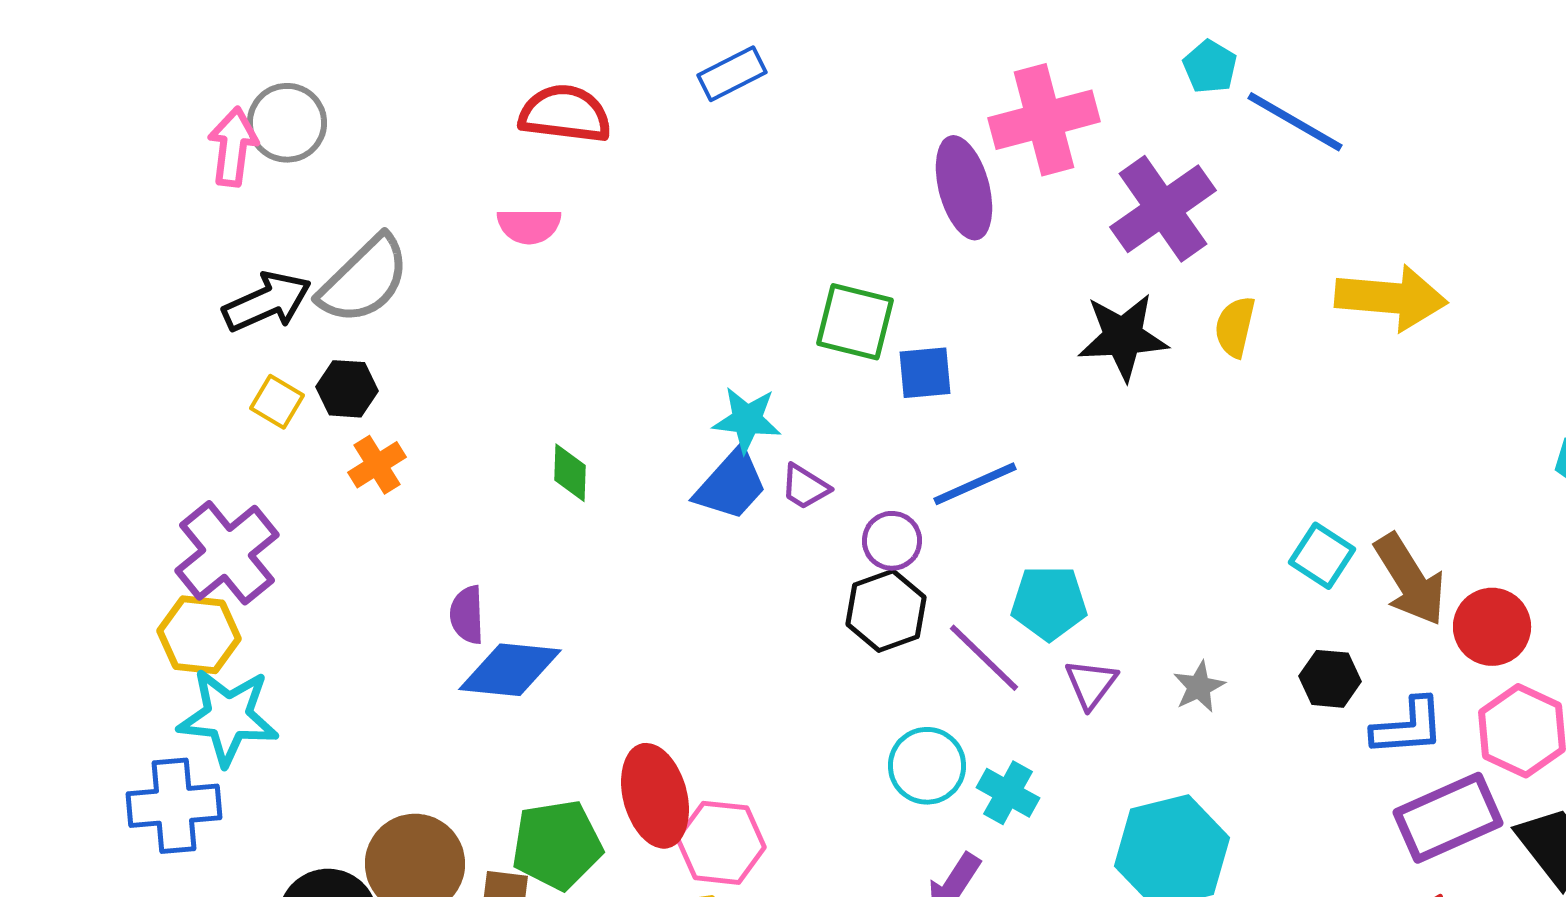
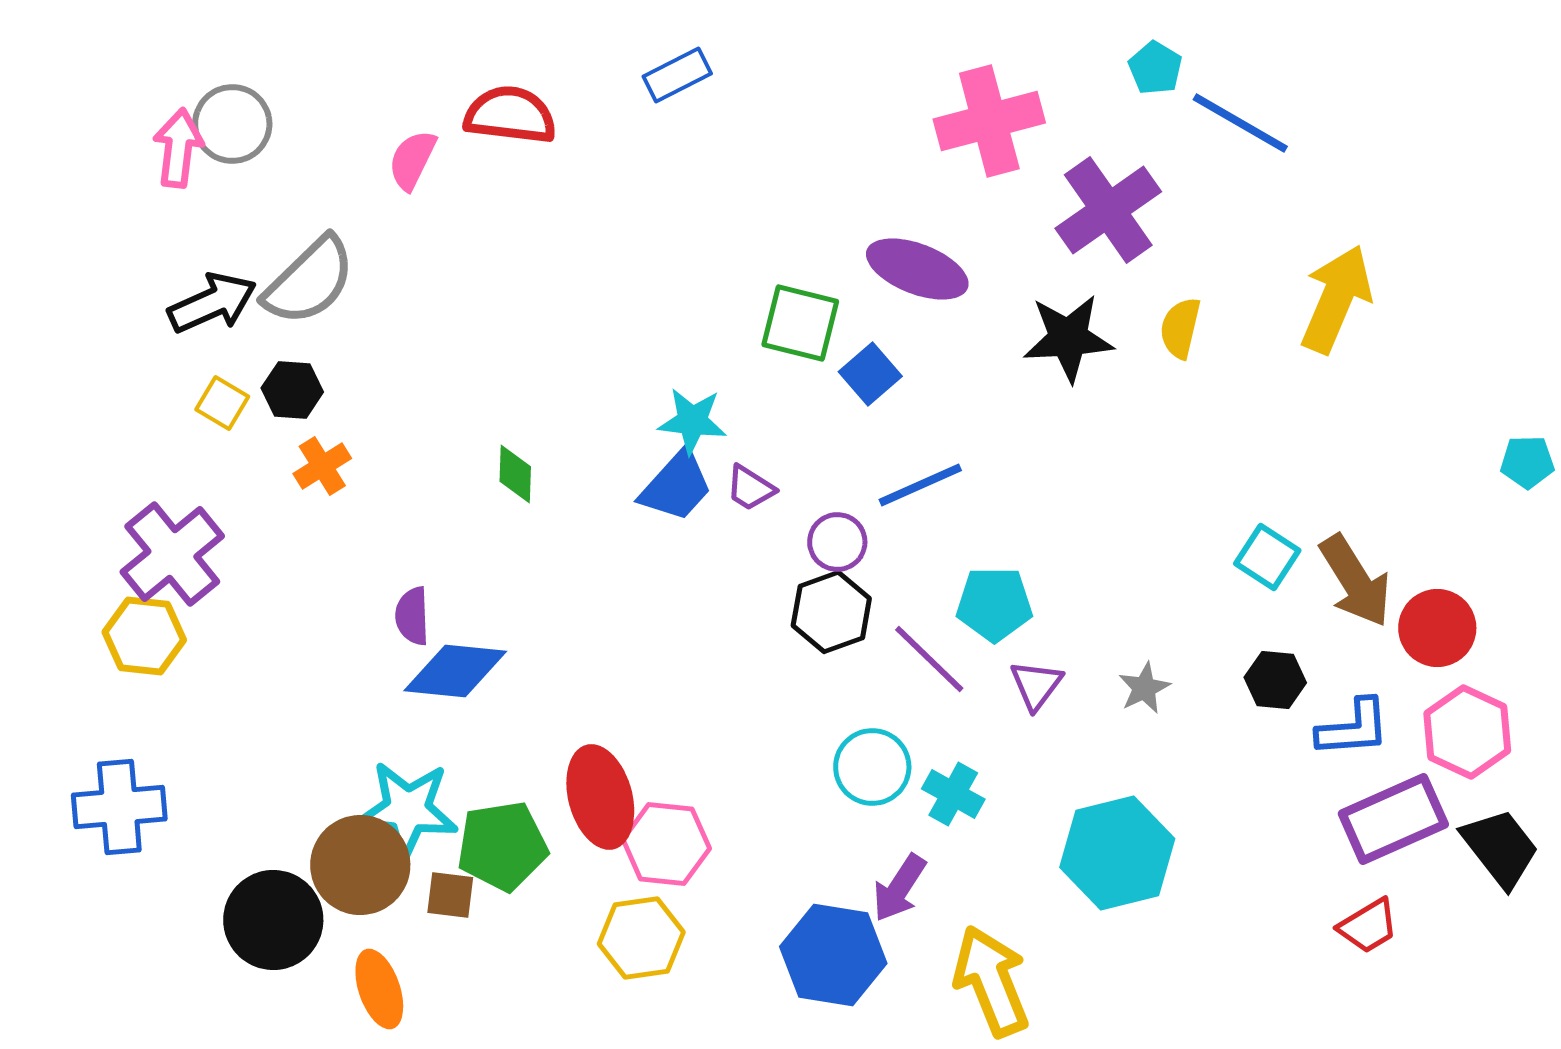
purple ellipse: (964, 188) -> (917, 269), moved, turned -54
pink semicircle: (529, 226) -> (412, 160), moved, turned 116
yellow arrow: (1391, 298) -> (1336, 299), turned -72
blue square: (925, 373) -> (870, 374), turned -36
cyan star: (228, 717) -> (407, 810), moved

